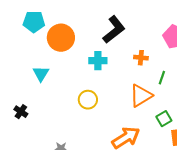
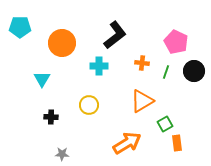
cyan pentagon: (34, 22) -> (20, 27), moved
green line: (162, 78) -> (166, 72), moved
black cross: (21, 112) -> (51, 117), moved, turned -32

